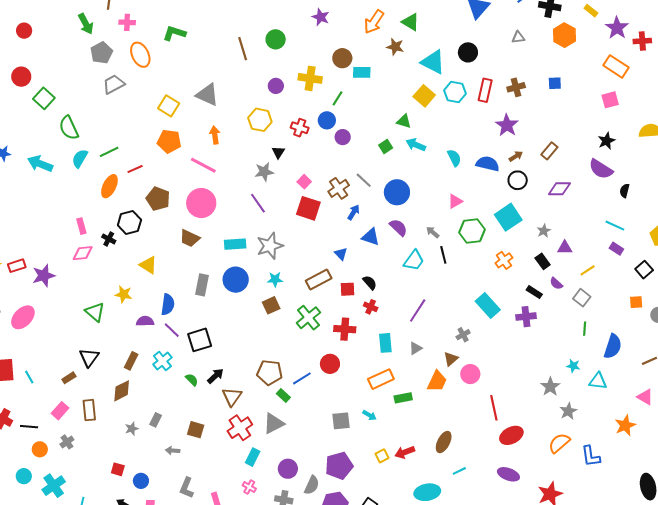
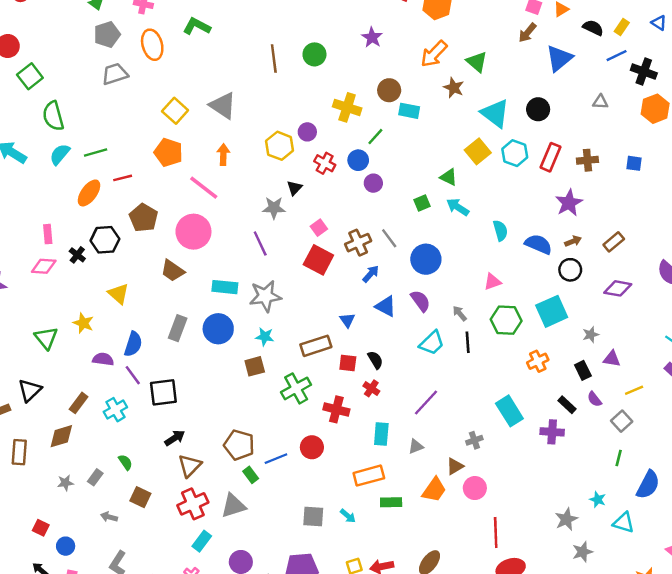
purple circle: (276, 86) -> (307, 132), moved
green semicircle: (192, 380) -> (125, 462), moved

